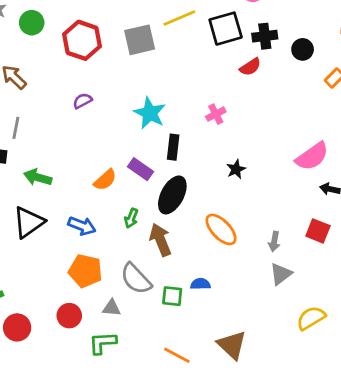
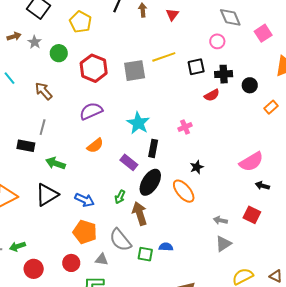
black square: (226, 29) -> (196, 67), size x0.7
purple semicircle: (82, 101) -> (91, 111), size x1.6
orange semicircle: (105, 180) -> (95, 146), moved
orange ellipse: (221, 229) -> (184, 191), moved
gray arrow: (274, 242) -> (220, 220), turned 88

